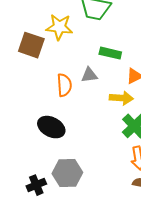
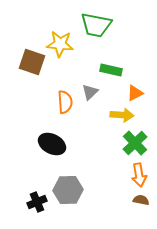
gray triangle: (89, 75) -> (90, 92), turned -36

